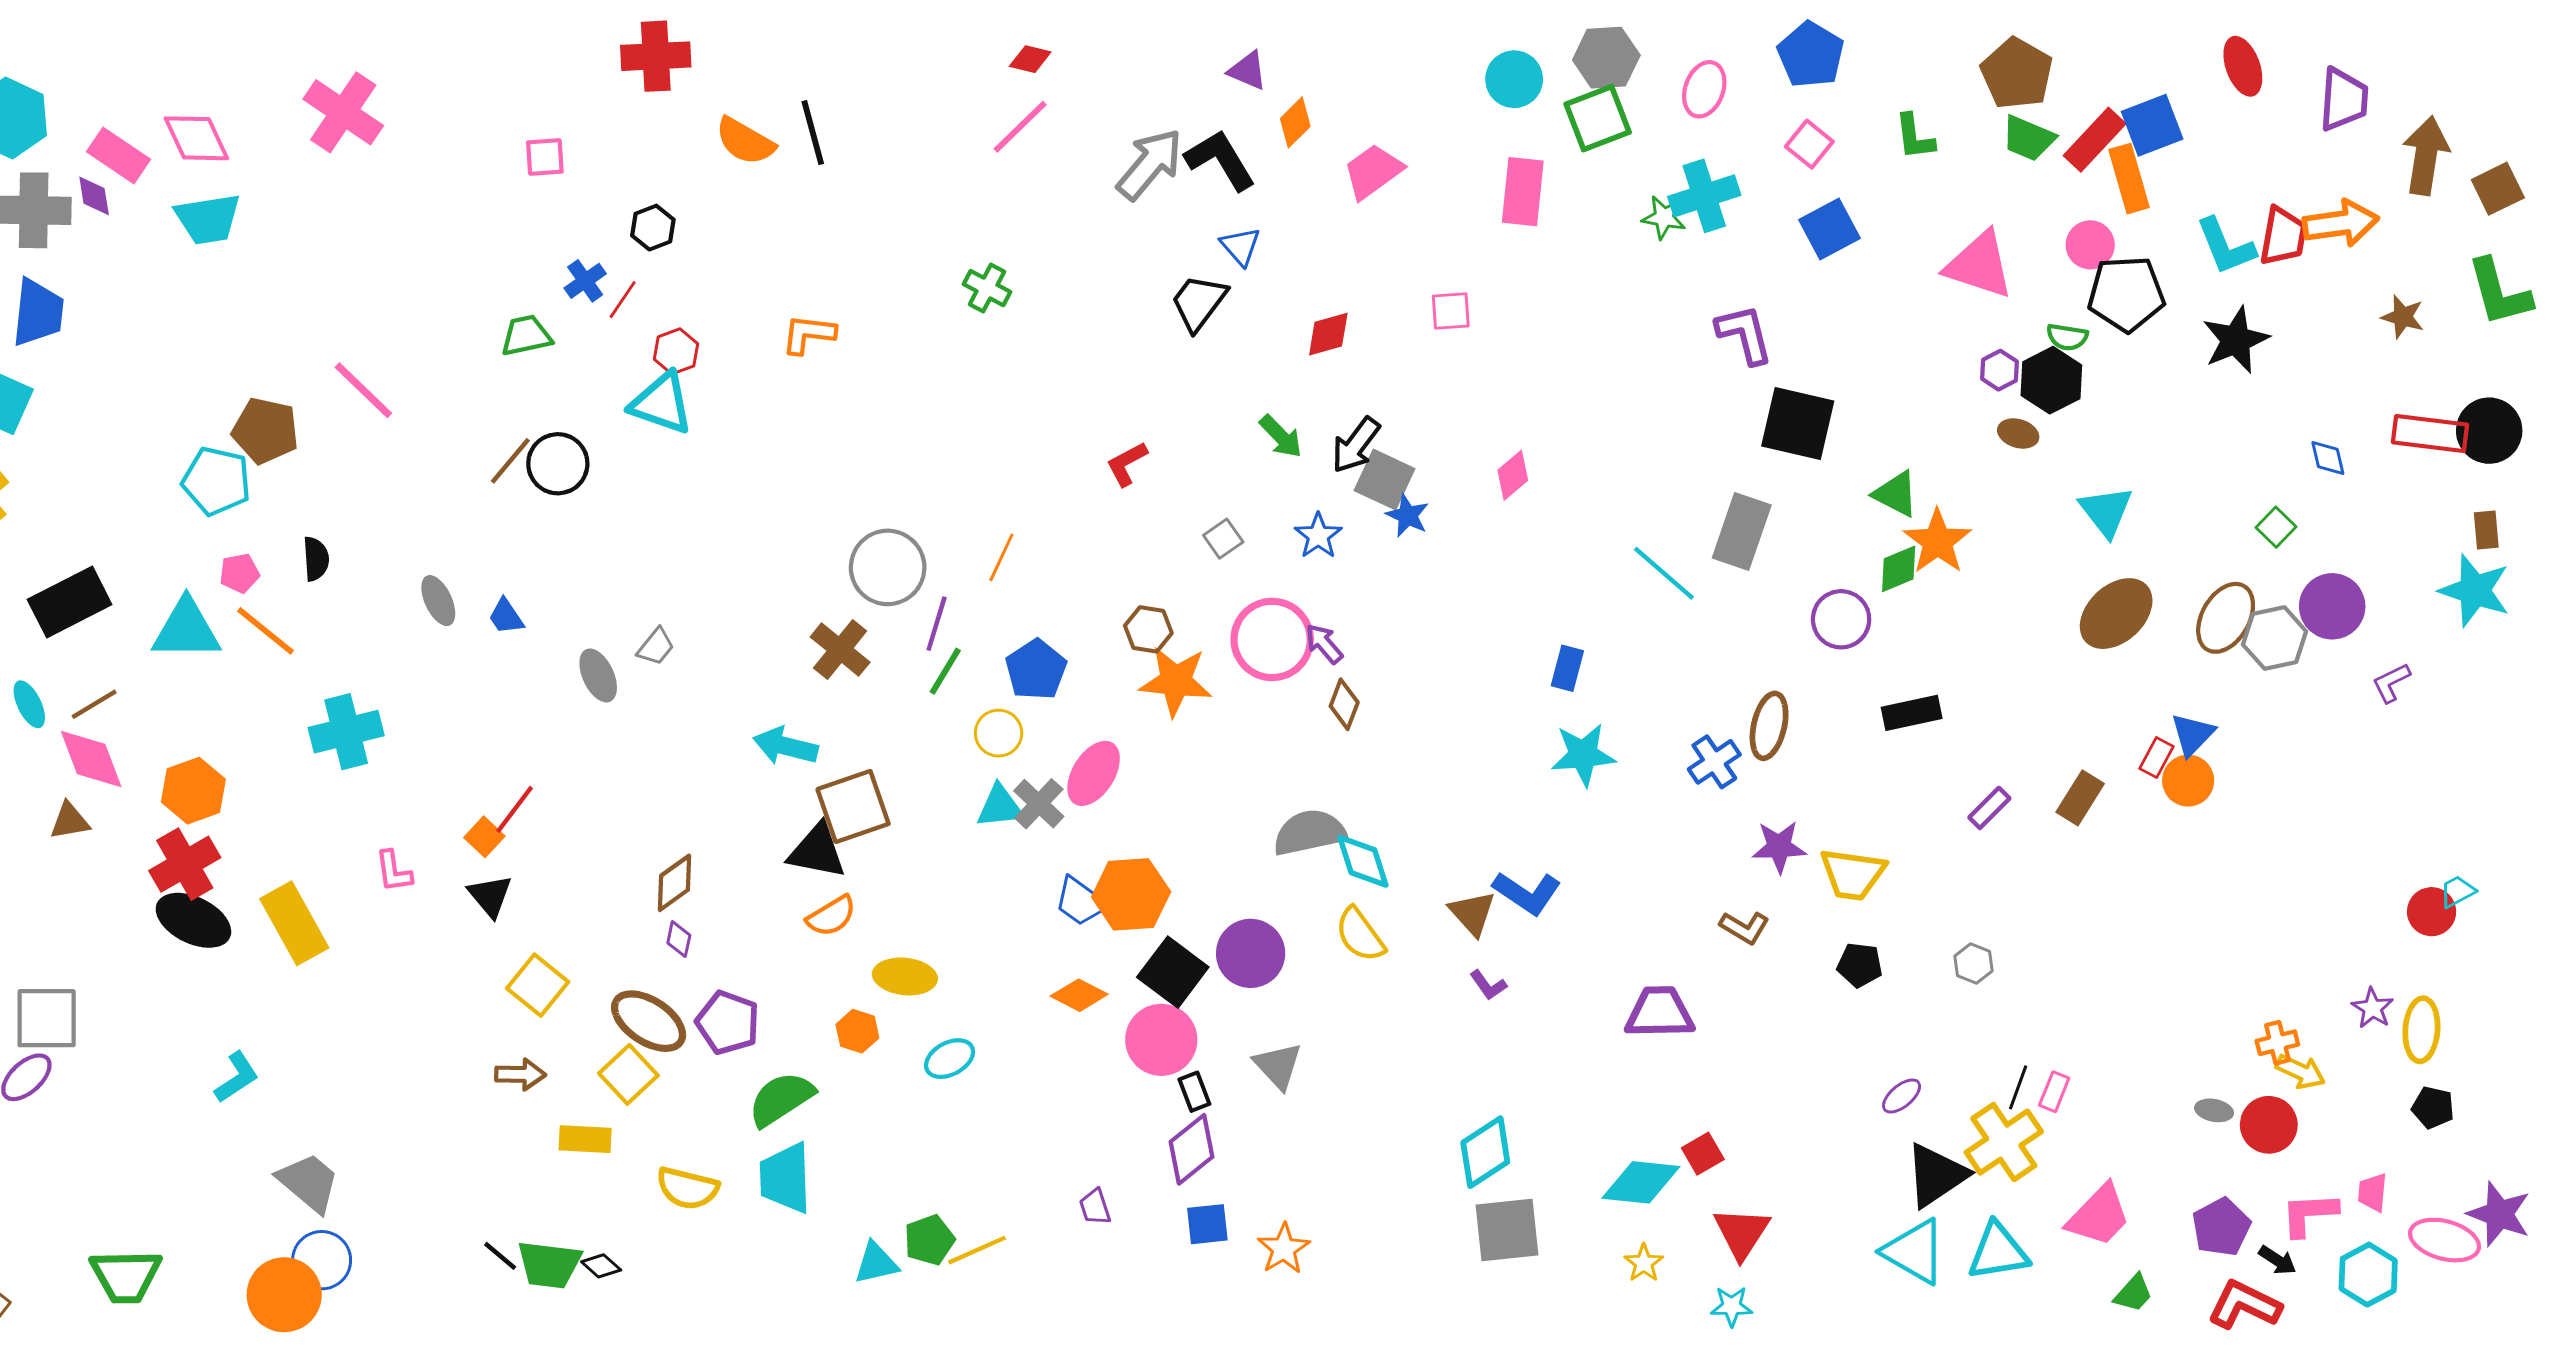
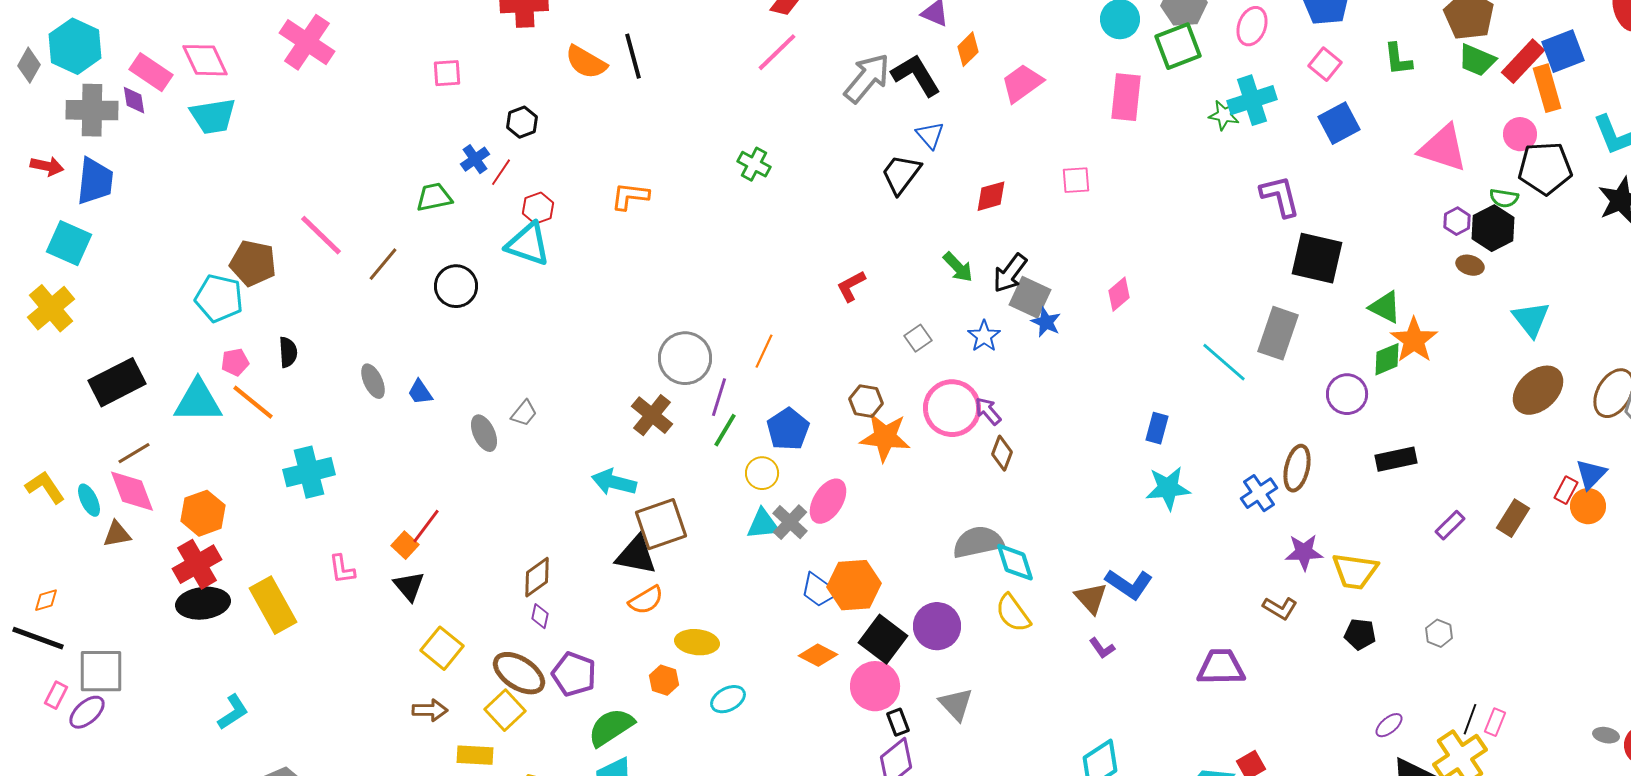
brown line: (510, 461) -> (383, 264), moved
cyan ellipse: (29, 704) -> (89, 500), moved
black ellipse: (193, 920) -> (203, 603), turned -33

